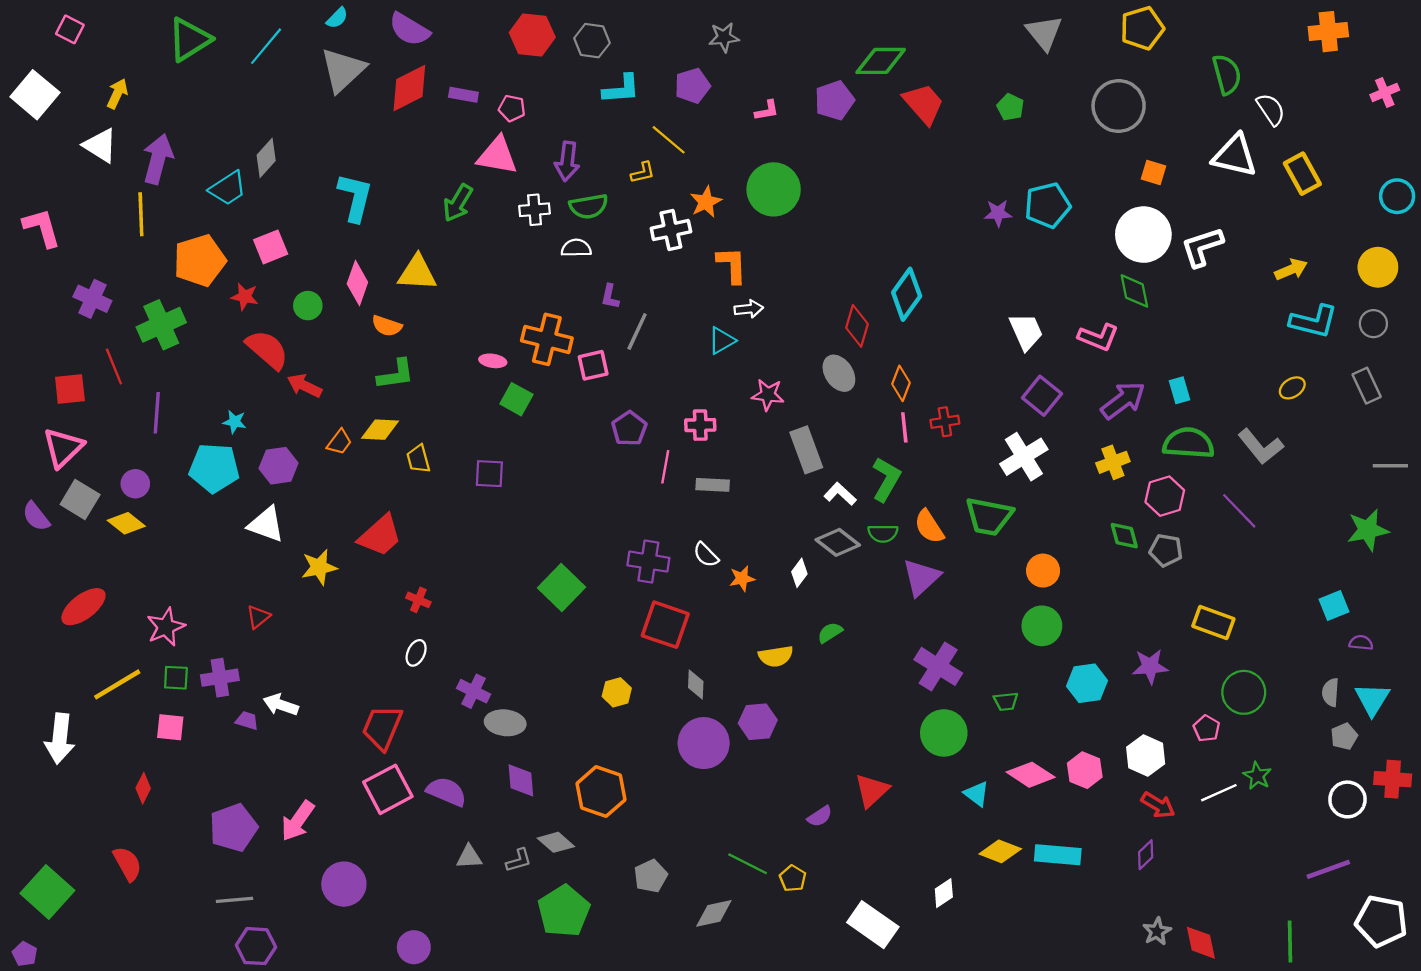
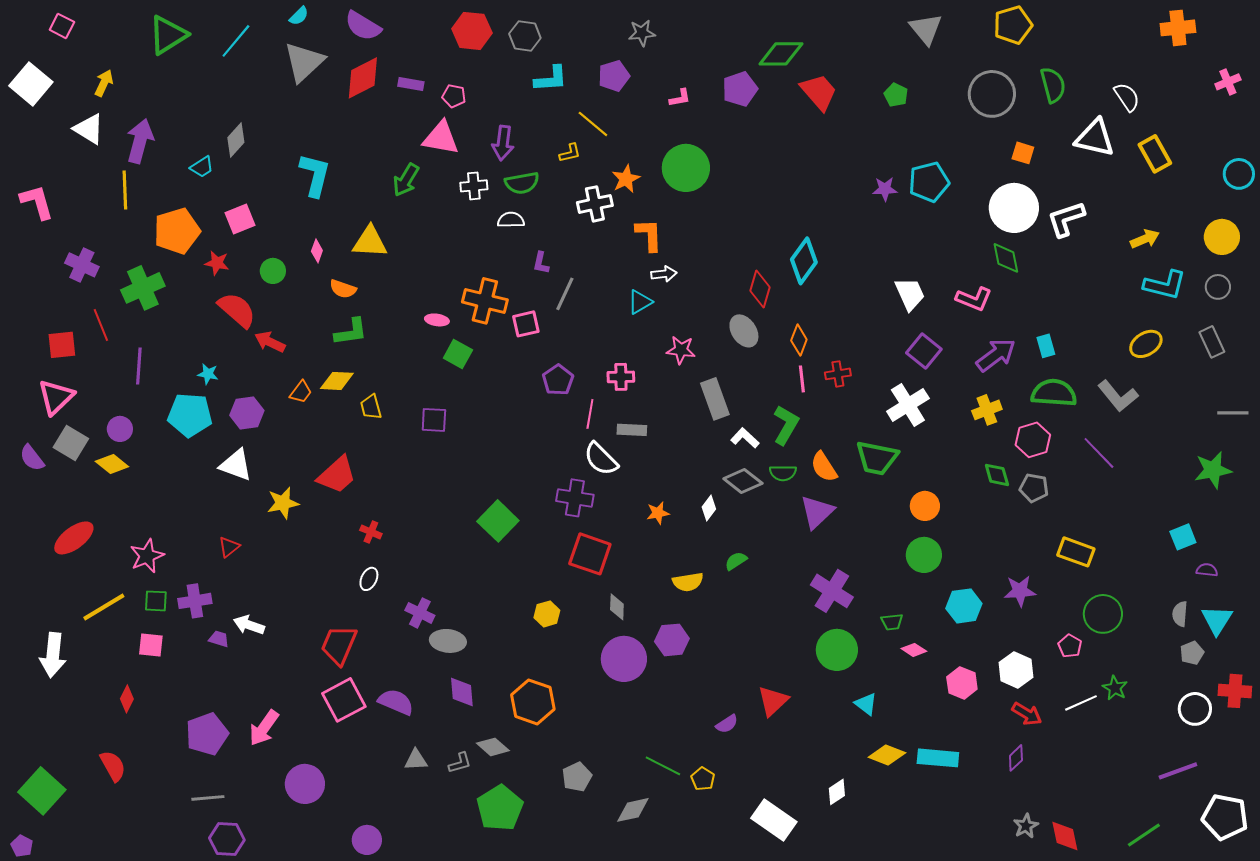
green semicircle: (1227, 74) -> (1053, 85), moved
cyan trapezoid: (228, 188) -> (202, 167), size x0.7
pink diamond: (357, 283) -> (317, 251), size x0.6
yellow ellipse: (1292, 388) -> (1146, 344), size x1.4
white semicircle: (706, 555) -> (601, 459), moved, size x1.5
pink diamond: (1031, 775) -> (914, 650), moved, size x0.6
green line: (1290, 942) -> (1144, 835), turned 57

